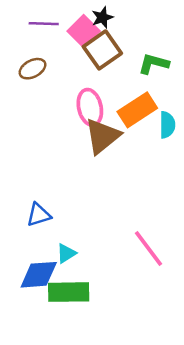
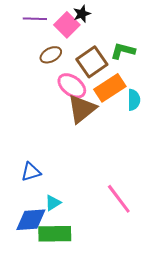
brown square: (102, 50) -> (92, 62), moved
brown ellipse: (32, 69) -> (51, 55), moved
pink ellipse: (90, 107) -> (72, 86), turned -40

